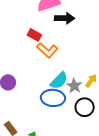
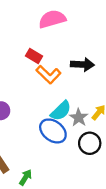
black arrow: (65, 18) -> (82, 65), moved
blue ellipse: (53, 98) -> (53, 131), turned 30

